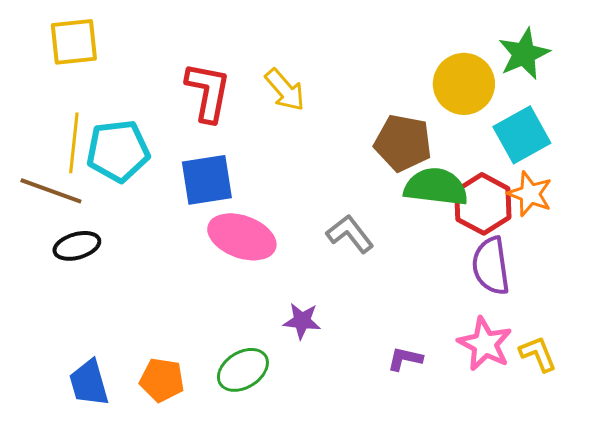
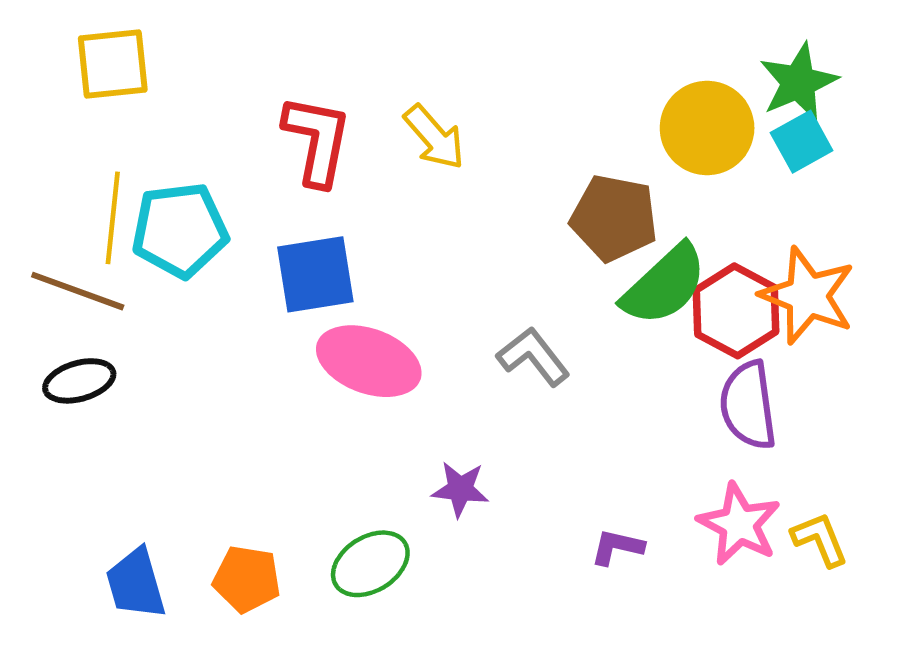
cyan square: (522, 135) -> (802, 142), moved, size x0.7
green semicircle: (436, 187) -> (664, 285), turned 130
orange star: (530, 194) -> (808, 296), size x1.4
black ellipse: (77, 246) -> (79, 381), moved

